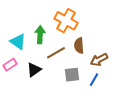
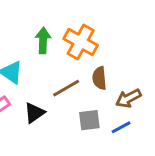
green arrow: (40, 35) -> (43, 40), moved
blue line: (94, 80) -> (121, 127), turned 32

